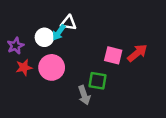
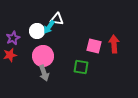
red arrow: (137, 53) -> (114, 44), turned -54
red star: (24, 67) -> (10, 55), moved
gray arrow: (84, 95) -> (44, 73), moved

